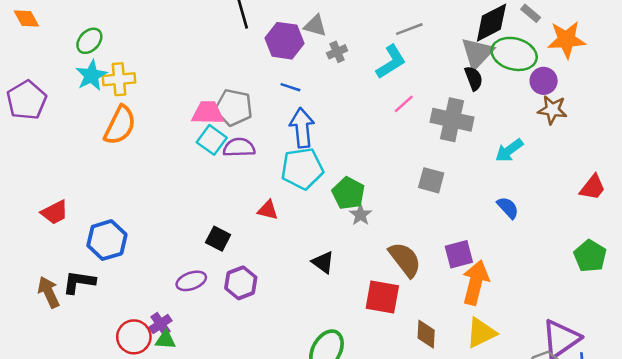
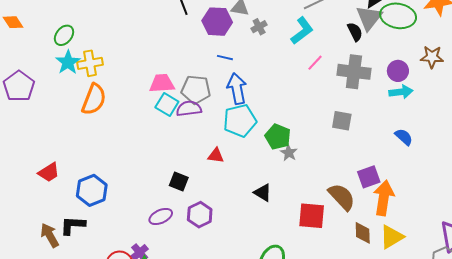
black semicircle: (474, 78) -> (355, 32), moved
purple circle: (544, 81) -> (398, 71), moved
gray pentagon: (234, 107) -> (196, 90), moved
cyan arrow: (509, 150) -> (401, 92), turned -145
brown semicircle: (405, 260) -> (342, 197), moved
brown diamond: (426, 334) -> (363, 233), moved

